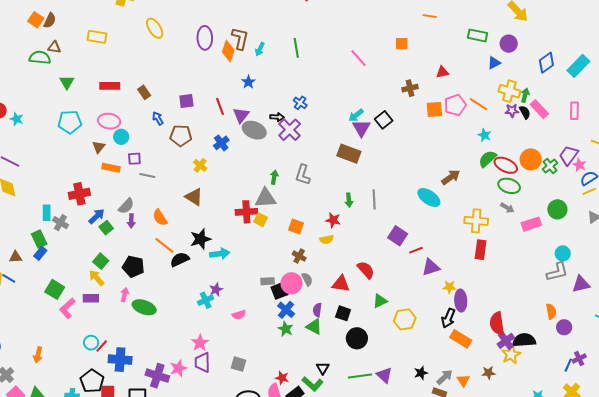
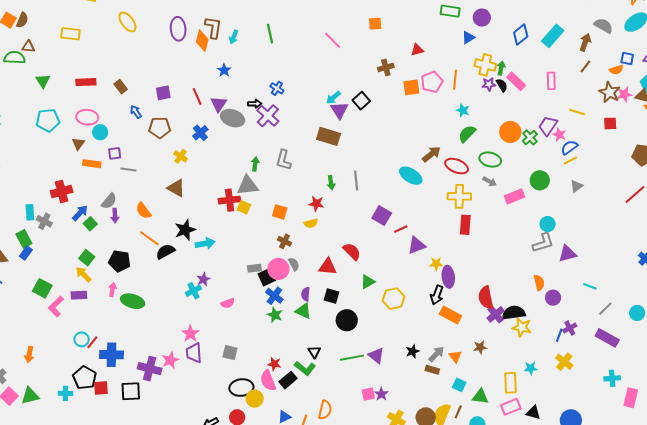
orange line: (478, 104) -> (455, 80), turned 66
red ellipse: (506, 165) -> (457, 166), moved
yellow star: (511, 355) -> (522, 327), moved, turned -30

